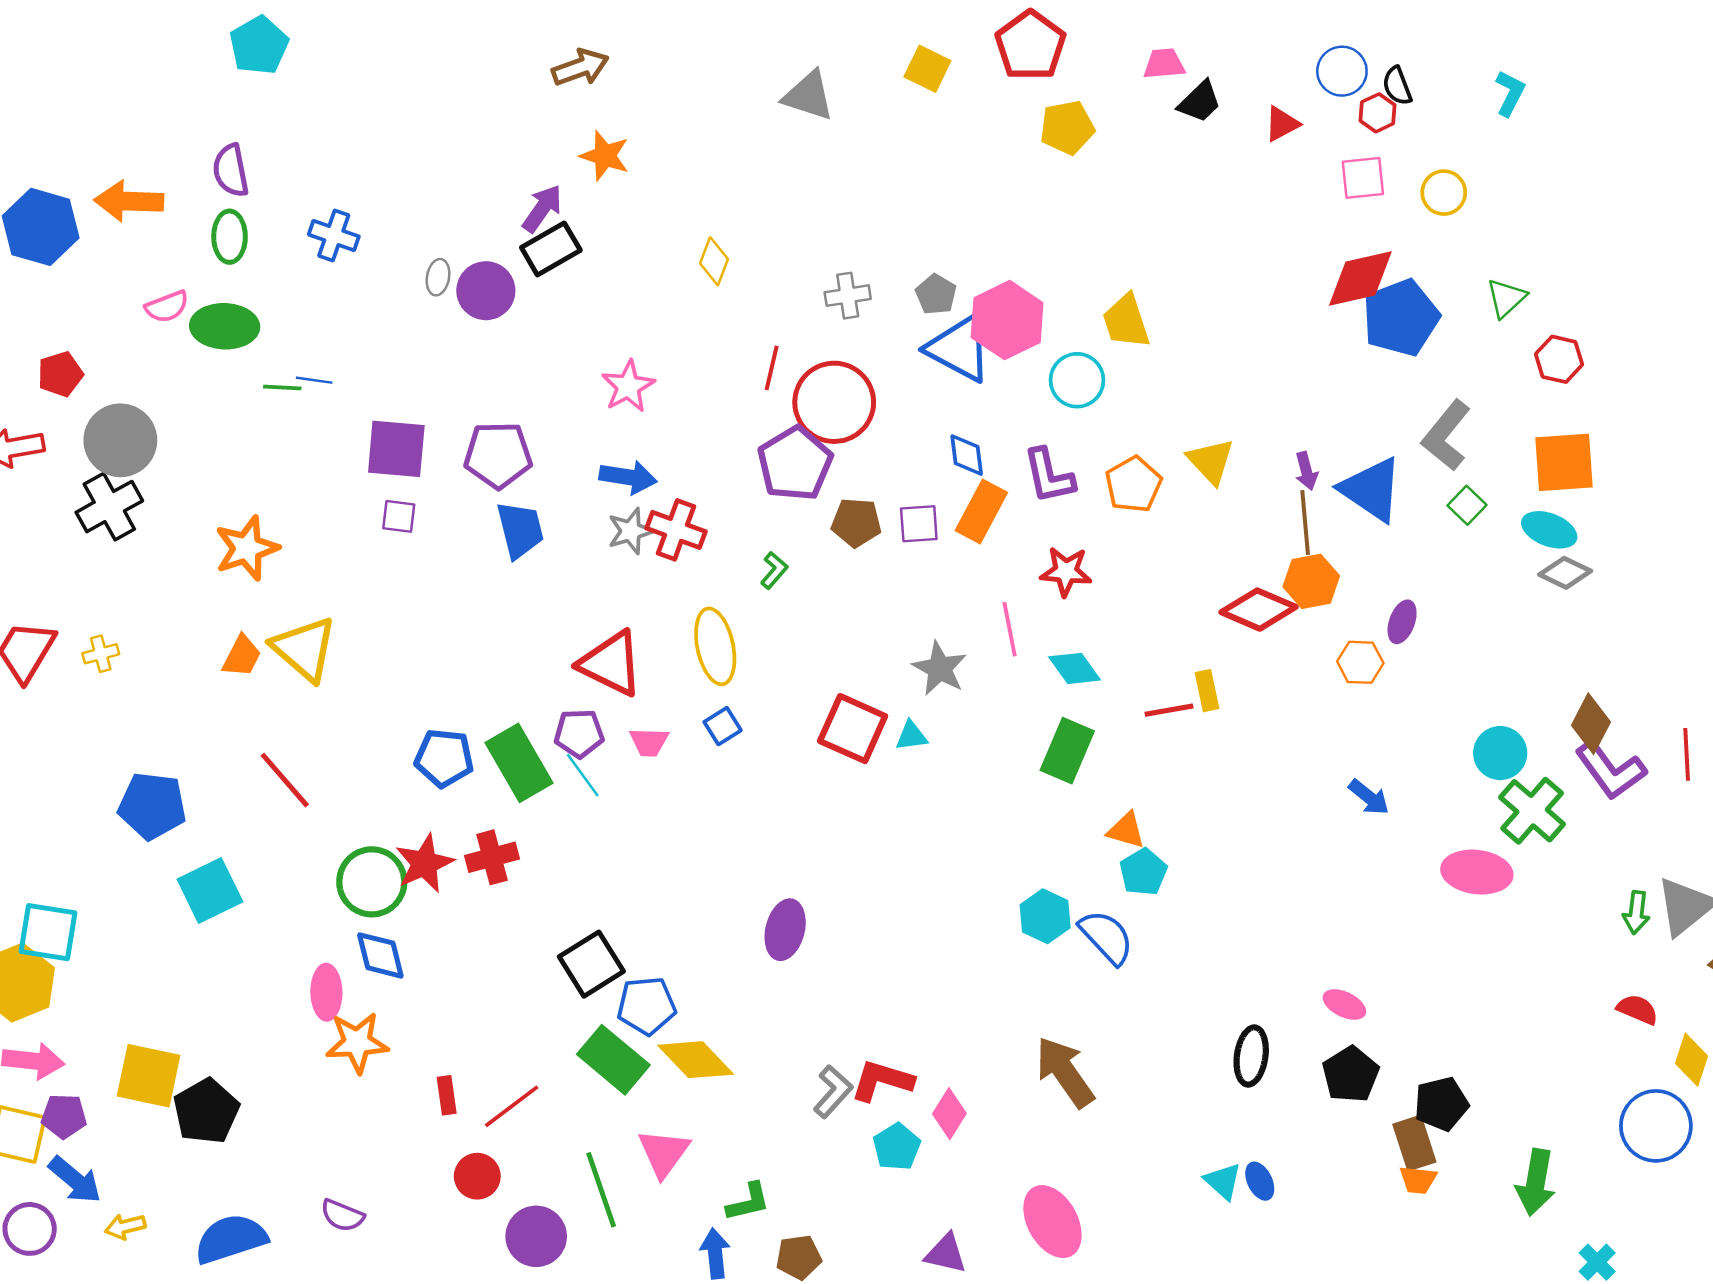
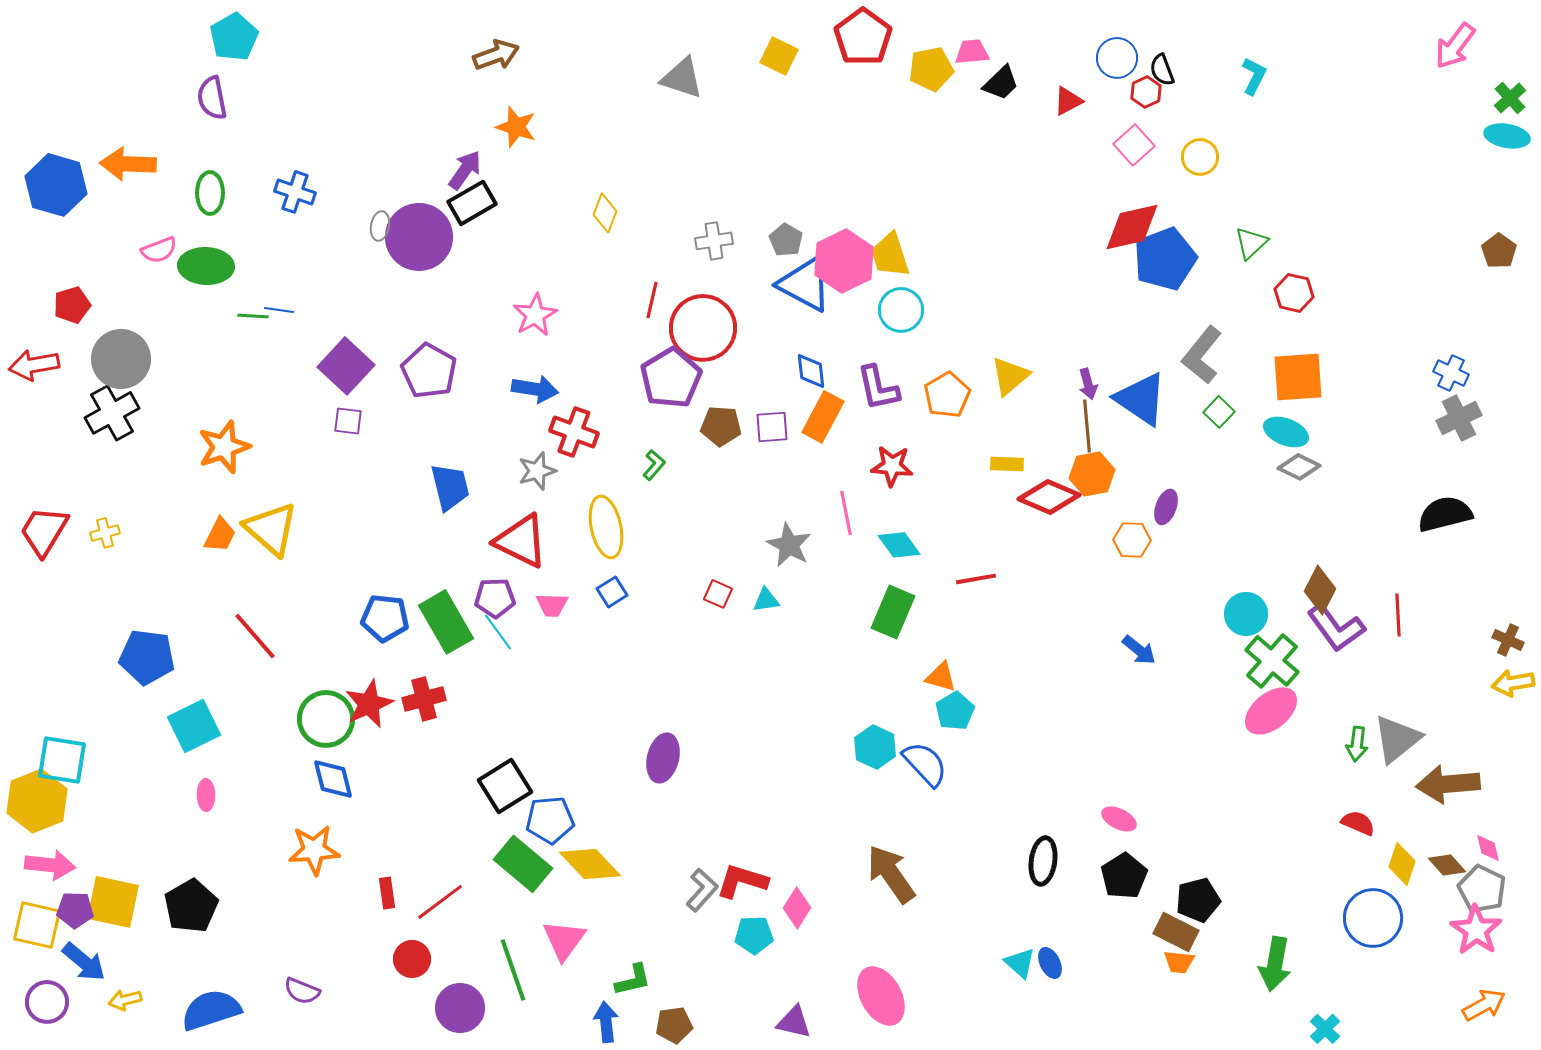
yellow pentagon: (1067, 128) -> (931, 69), moved
purple semicircle: (231, 170) -> (212, 98), moved
pink square: (1363, 178) -> (1134, 145), turned -36
purple circle: (486, 291) -> (419, 237), size x1.4
yellow trapezoid: (1126, 321) -> (890, 255), moved
purple square: (396, 449) -> (346, 366), turned 38
purple pentagon: (498, 455) -> (429, 371), turned 30
yellow triangle: (1211, 461) -> (1010, 376), turned 33
blue trapezoid: (520, 530) -> (450, 487), moved
gray star: (631, 531) -> (537, 471), moved
yellow rectangle: (1207, 691) -> (1007, 464), moved, turned -76
red square: (853, 729) -> (718, 594), size x0.5
pink ellipse: (1477, 872) -> (1271, 711), moved, turned -46
pink ellipse: (326, 992) -> (206, 795), moved, size x0.7
yellow square: (149, 1076) -> (113, 902), moved
brown rectangle: (1414, 1143) -> (1176, 932), turned -45
cyan pentagon: (897, 1147) -> (754, 935), turned 30

